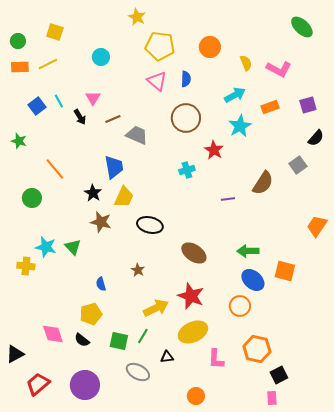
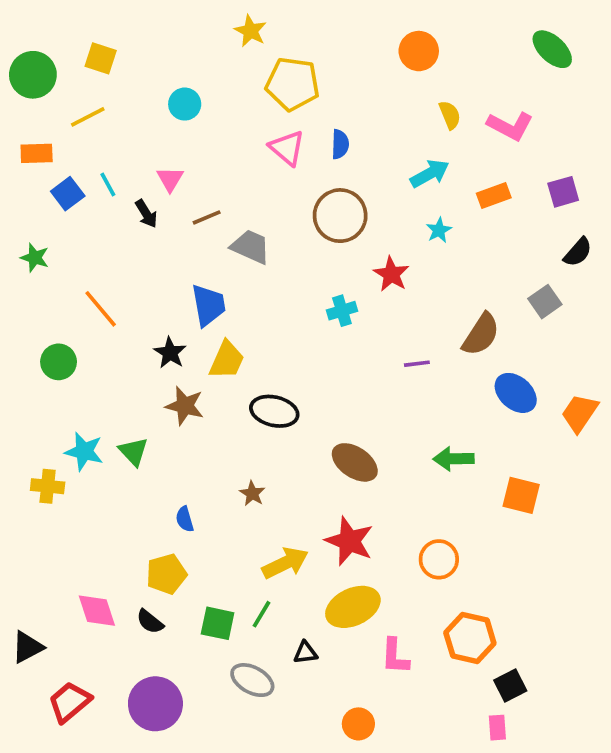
green circle: (18, 41) -> (33, 75), size x1.6
orange circle: (210, 47) -> (419, 51), moved
orange rectangle: (20, 67) -> (37, 153), moved
cyan star: (240, 126) -> (439, 230), size x0.6
blue ellipse: (253, 280) -> (516, 393), moved

